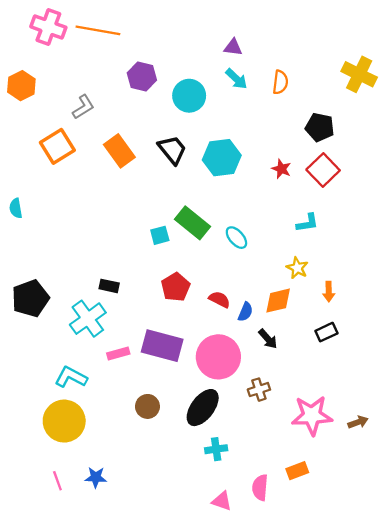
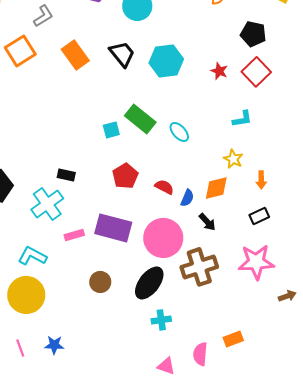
brown cross: (259, 390) -> (199, 267), size x1.8
pink star: (312, 415) -> (256, 262), moved

